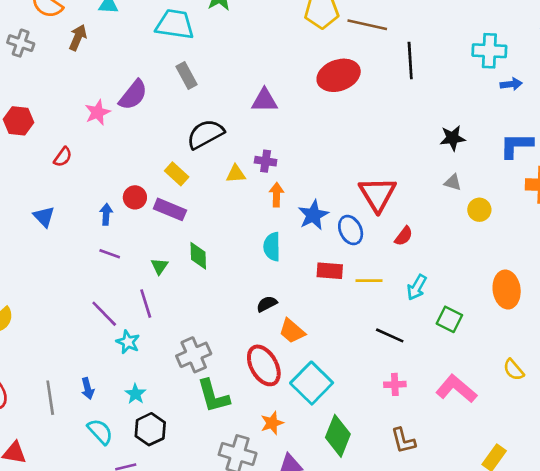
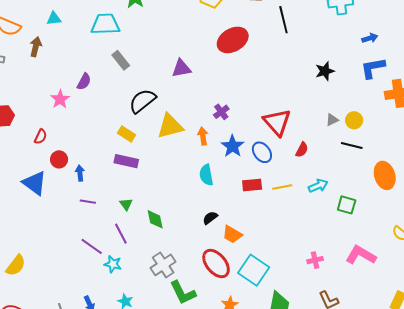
blue arrow: (511, 84) -> (370, 38), moved
purple semicircle: (133, 95) -> (84, 82), size x0.7
purple cross: (266, 161) -> (221, 112), moved, turned -35
yellow triangle: (236, 174) -> (170, 126), size x1.8
gray triangle: (453, 182) -> (332, 120), moved, turned -32
red circle: (135, 197) -> (59, 159), moved
blue triangle: (44, 217) -> (34, 183), size x1.5
green diamond: (198, 256) -> (155, 219), moved
cyan arrow: (417, 287) -> (318, 186), turned -132
black line: (390, 335) -> (352, 145), moved

